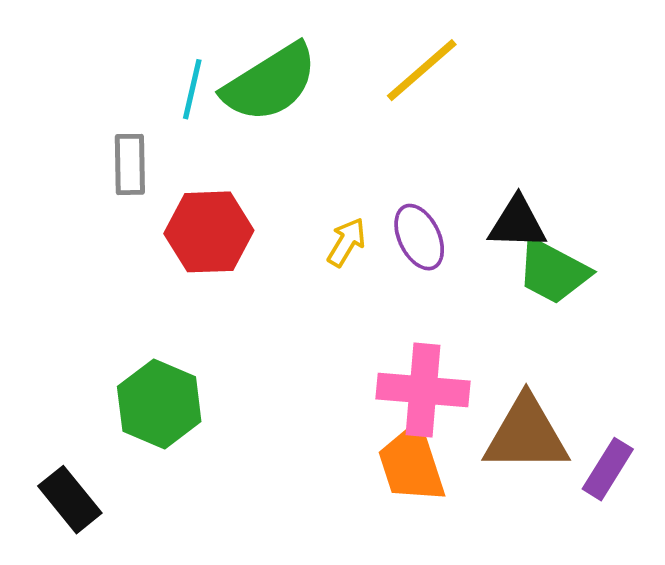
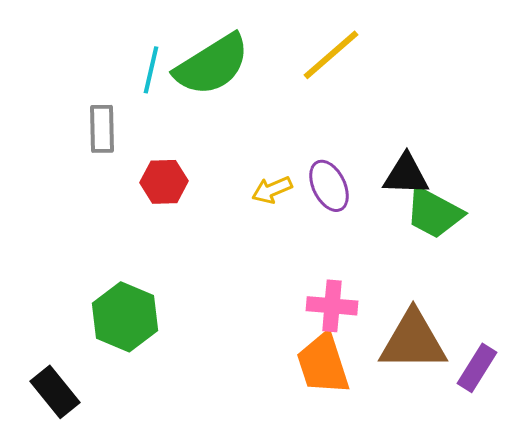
red hexagon: (209, 232) -> (164, 182), size x0.7
yellow arrow: (347, 242) -> (272, 190), turned -144
pink cross: (423, 390) -> (332, 306), size x0.7

